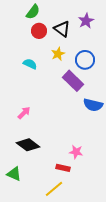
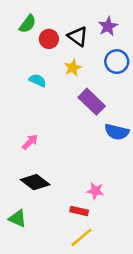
green semicircle: (33, 12) -> (28, 24), moved
blue circle: (85, 60) -> (117, 62), moved
yellow line: (54, 189) -> (82, 237), moved

